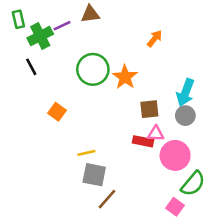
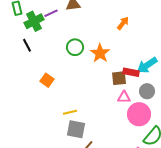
green circle: (93, 69) -> (75, 47), size x0.7
cyan arrow: (185, 92) -> (147, 65), turned 35
gray circle: (185, 116) -> (147, 91), moved
red rectangle: (143, 141) -> (131, 72), moved

